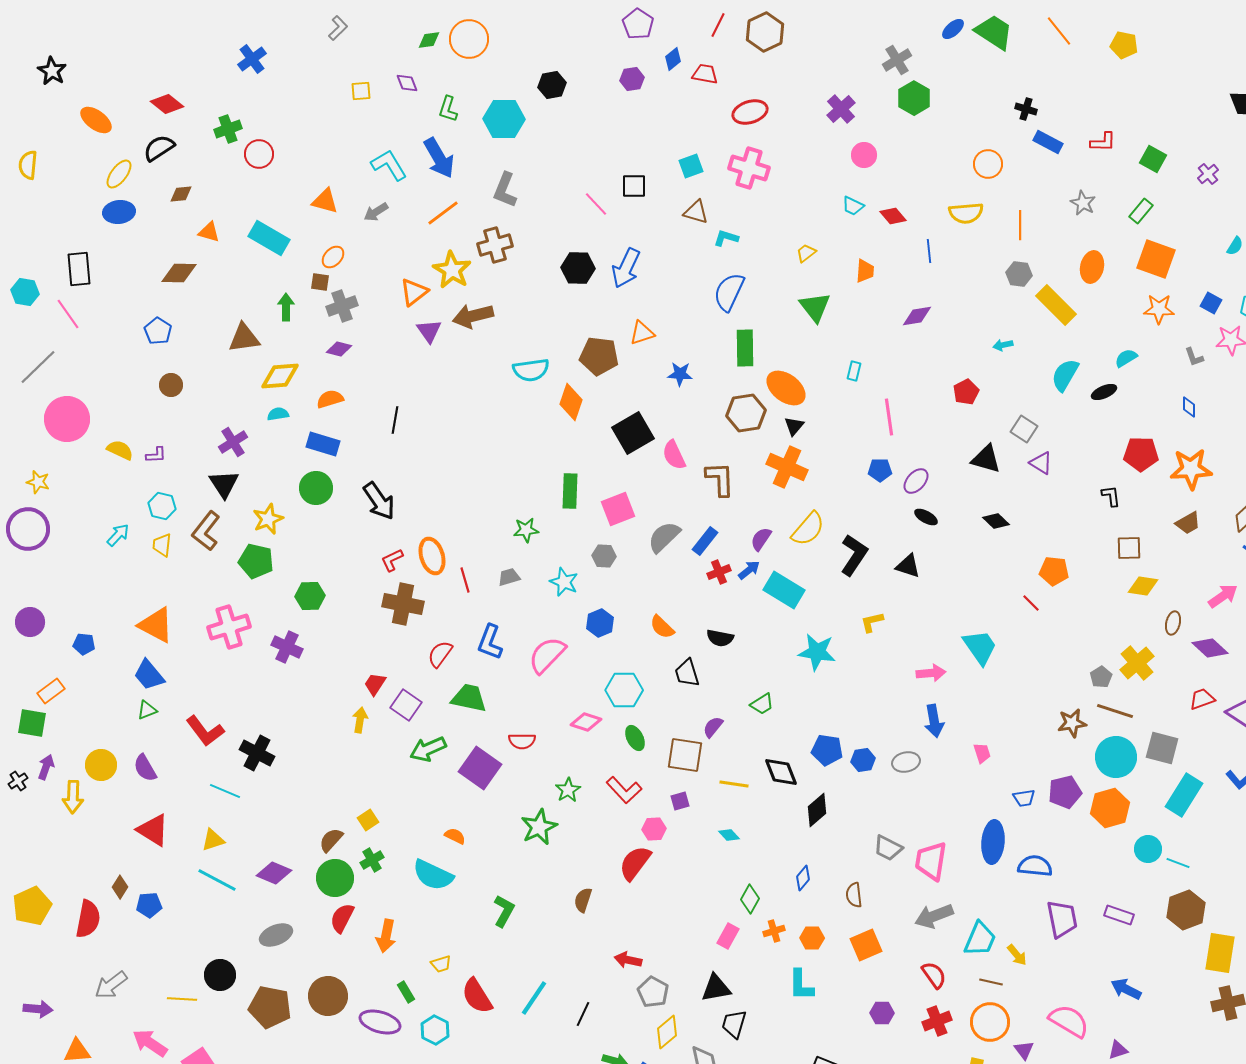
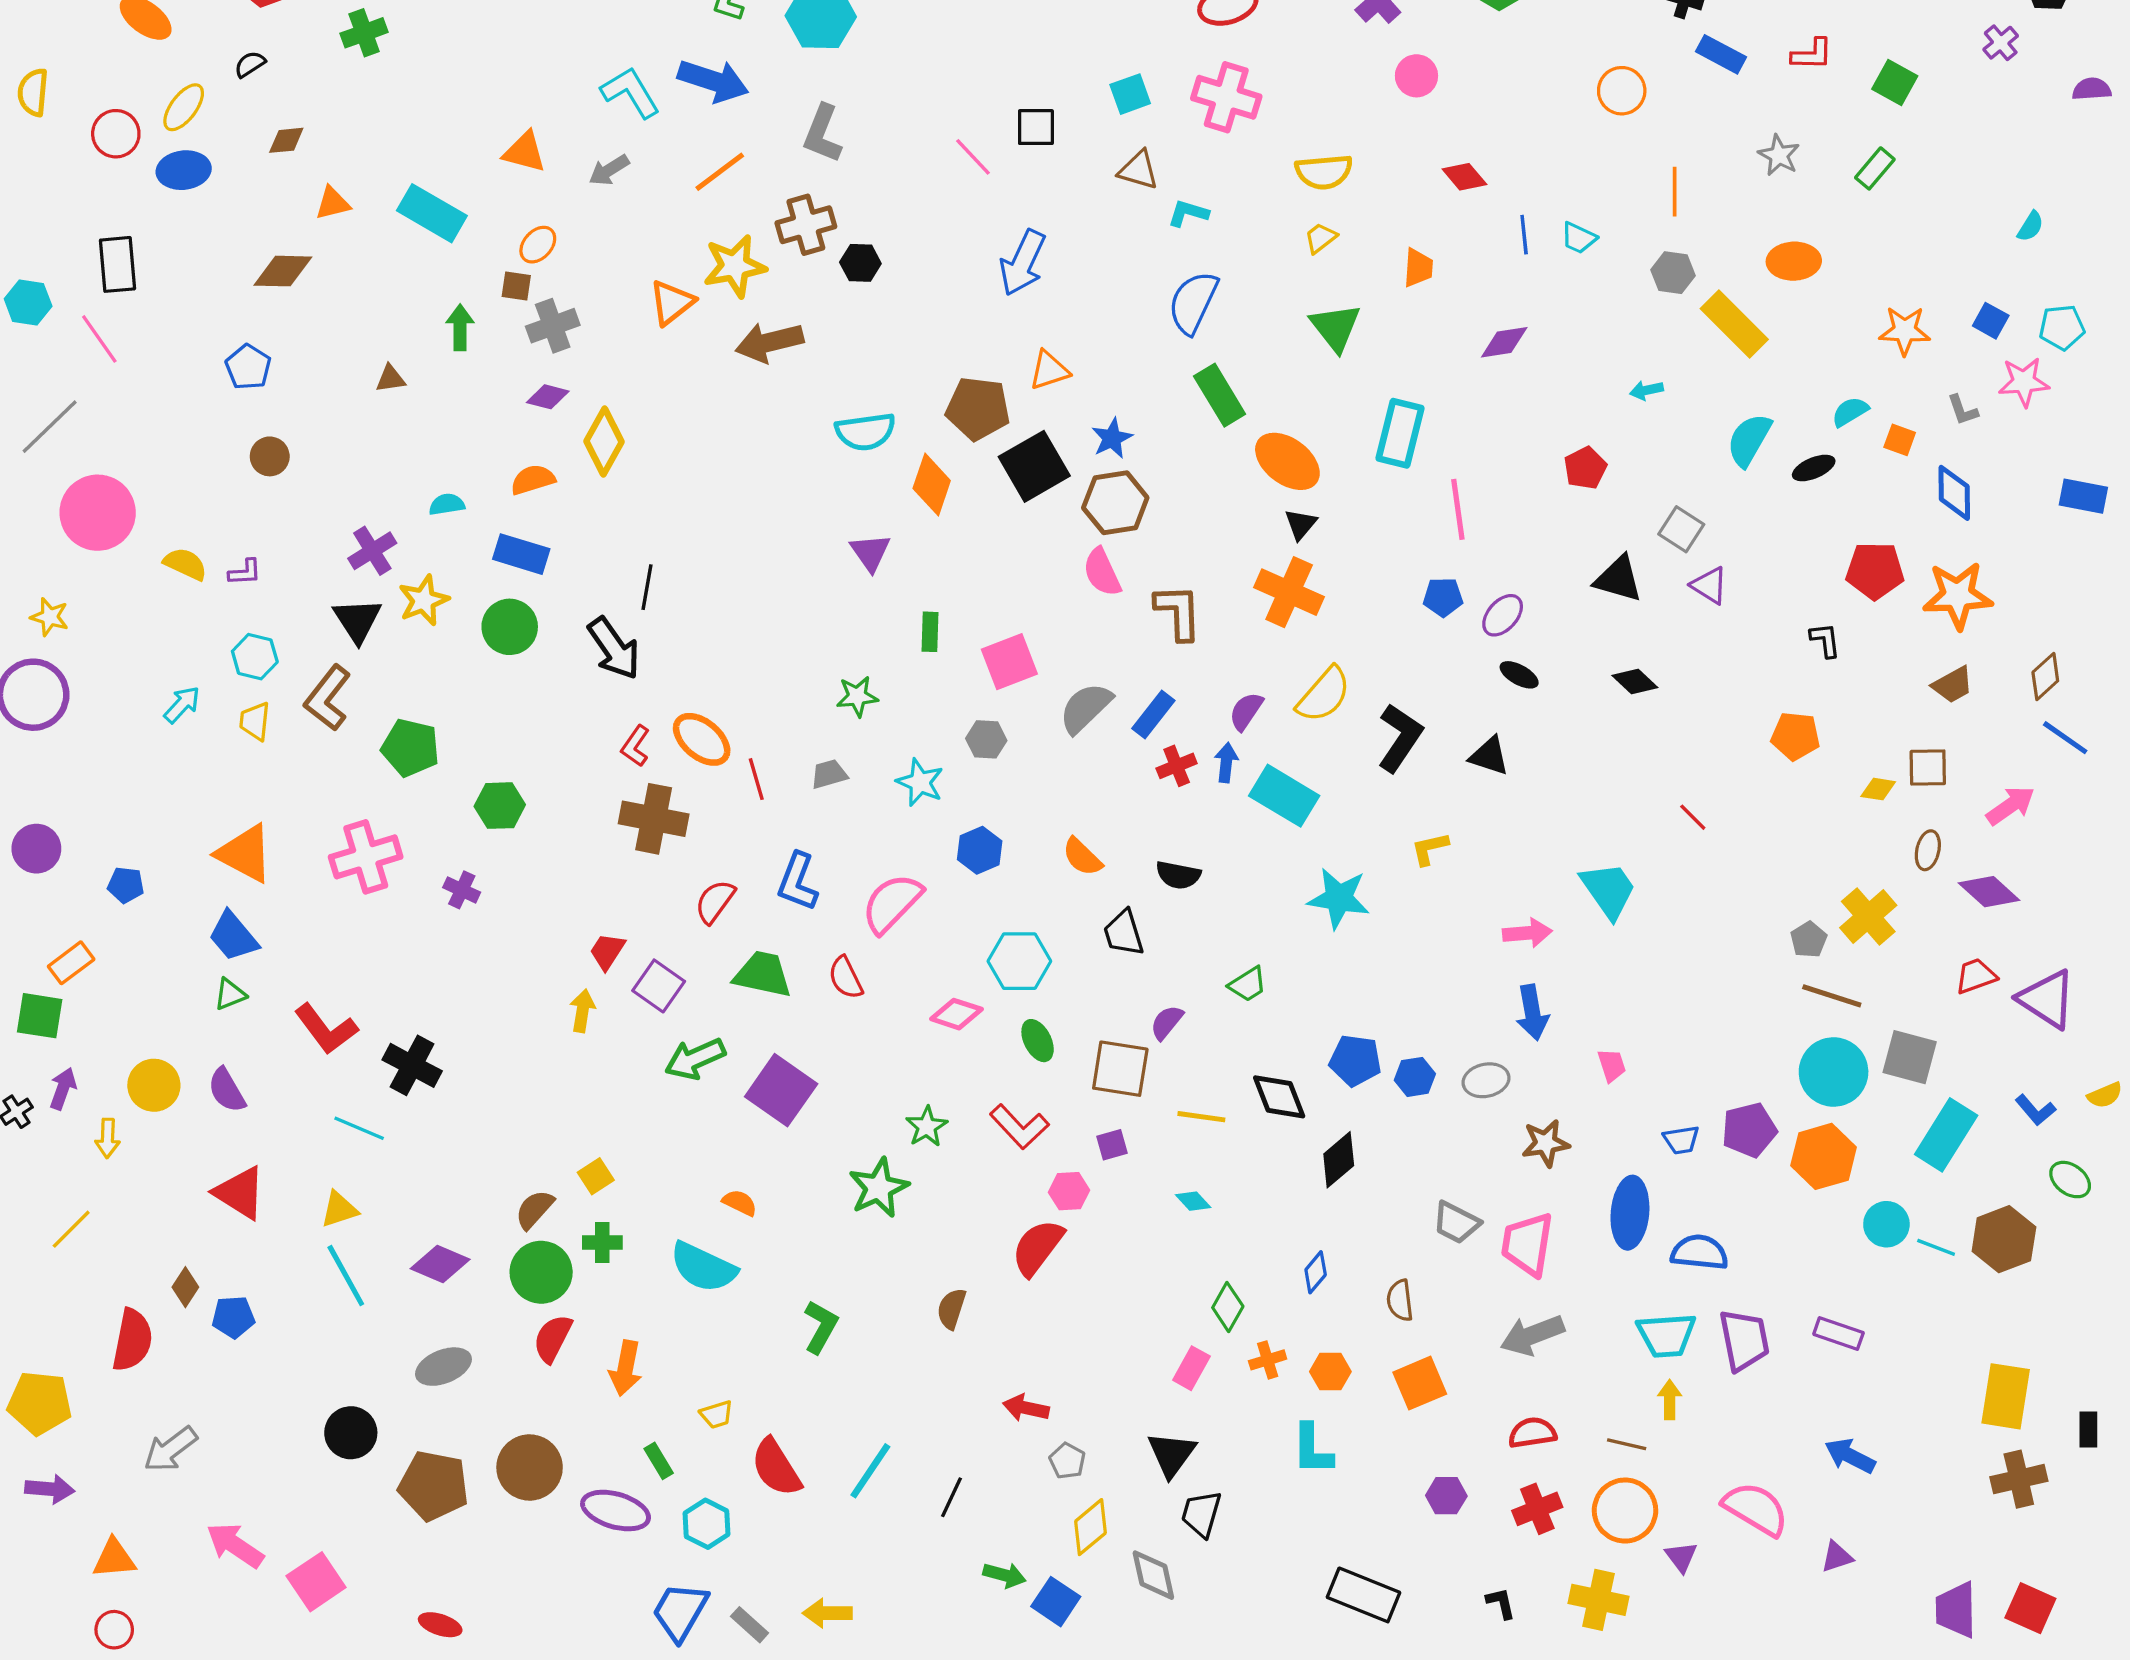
black semicircle: (159, 148) -> (250, 64), size x0.6
red circle: (259, 154) -> (116, 134), moved
blue arrow: (439, 158) -> (713, 81), turned -42
purple cross: (1208, 174) -> (2001, 43), moved
cyan trapezoid: (853, 206) -> (1579, 238), moved
yellow semicircle: (966, 213) -> (1324, 172), moved
orange triangle: (209, 232) -> (333, 203), turned -30
orange square: (1156, 259) -> (1900, 440), moved, size x0.5
orange ellipse: (1092, 267) -> (1794, 261), turned 76
black hexagon: (578, 268) -> (860, 263), moved, size x0.7
yellow star: (452, 270) -> (735, 266), turned 30
purple triangle: (429, 331) -> (870, 552), moved
brown triangle: (244, 338) -> (391, 379), size x0.6
green rectangle: (745, 348) -> (1220, 395), turned -30
cyan rectangle: (854, 371) -> (1400, 433), size x2.0
blue star: (680, 374) -> (1112, 438), turned -30
yellow diamond: (280, 376) -> (604, 442), moved, turned -57
blue diamond: (1189, 407) -> (1954, 493), size x1.6
brown hexagon: (746, 413) -> (1115, 503), moved
black line: (395, 420) -> (647, 587), moved
black square: (633, 433) -> (1034, 466), moved
green rectangle: (570, 491) -> (930, 632), size x0.7
yellow star: (268, 519) -> (424, 600), moved
brown square: (1129, 548) -> (1928, 768), moved
orange ellipse: (432, 556) -> (702, 739), turned -33
red L-shape: (392, 560) -> (635, 746), turned -30
blue arrow: (749, 570) -> (1226, 763), turned -45
orange pentagon: (1054, 571) -> (1795, 736), moved
yellow diamond: (1143, 586) -> (1878, 789), size x0.7
purple cross: (287, 647) -> (462, 890), size x0.7
brown star: (1072, 723) -> (1546, 1143), moved
red semicircle: (522, 741) -> (846, 978), moved, turned 64
yellow arrow: (73, 797) -> (108, 1138), size x0.7
green cross: (372, 860) -> (602, 1242), turned 30
cyan line: (217, 880) -> (346, 1276), turned 33
yellow pentagon: (32, 906) -> (40, 1403), moved, turned 30
brown hexagon: (1186, 910) -> (2004, 1239), moved
cyan trapezoid: (980, 939) -> (1666, 1335), moved, turned 63
yellow arrow: (1017, 955) -> (1670, 1400), turned -140
red semicircle: (934, 975) -> (1532, 1433), turned -64
black triangle: (716, 988) -> (1172, 1454), turned -44
gray pentagon: (653, 992) -> (1067, 1461), size x0.7
yellow line: (182, 999) -> (71, 1229), moved, turned -48

